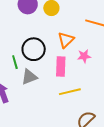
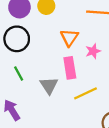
black circle: (34, 49) -> (17, 39), moved
gray triangle: (29, 77) -> (49, 85), moved, turned -30

